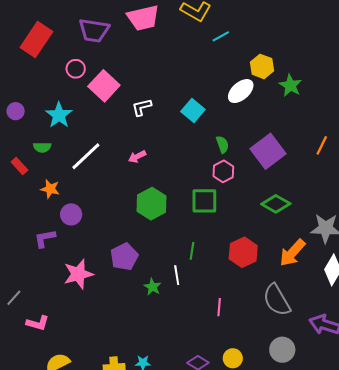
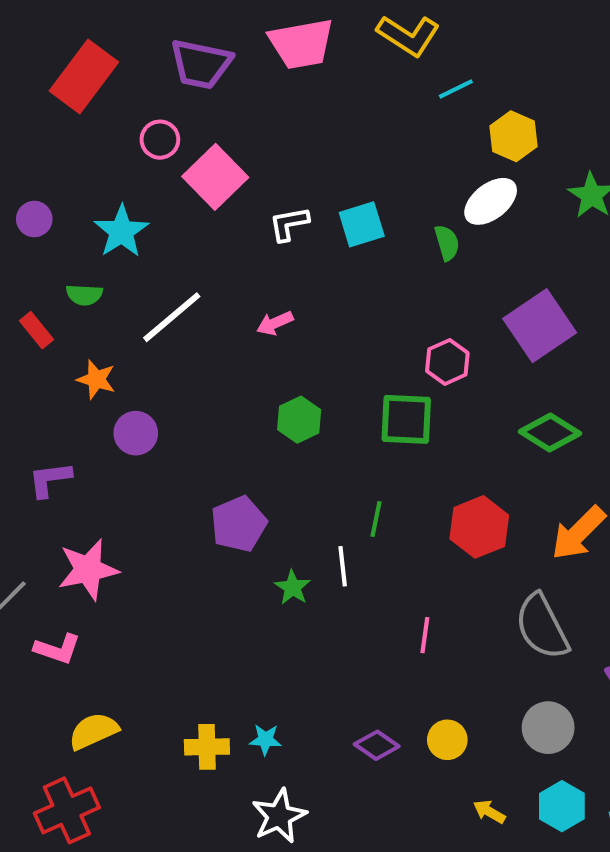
yellow hexagon: (262, 66) -> (513, 136), moved
cyan square: (193, 110) -> (362, 224), moved, turned 30
green semicircle: (222, 144) -> (447, 243), moved
green hexagon: (151, 204) -> (299, 420), size x0.7
purple L-shape: (45, 238) -> (50, 479), moved
pink star: (78, 274) -> (88, 570), moved

